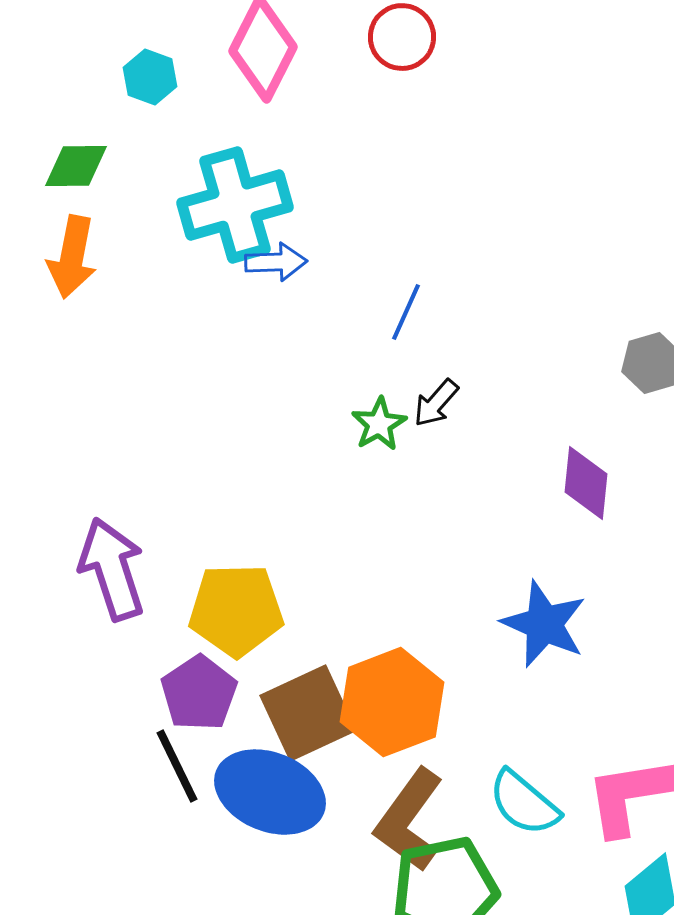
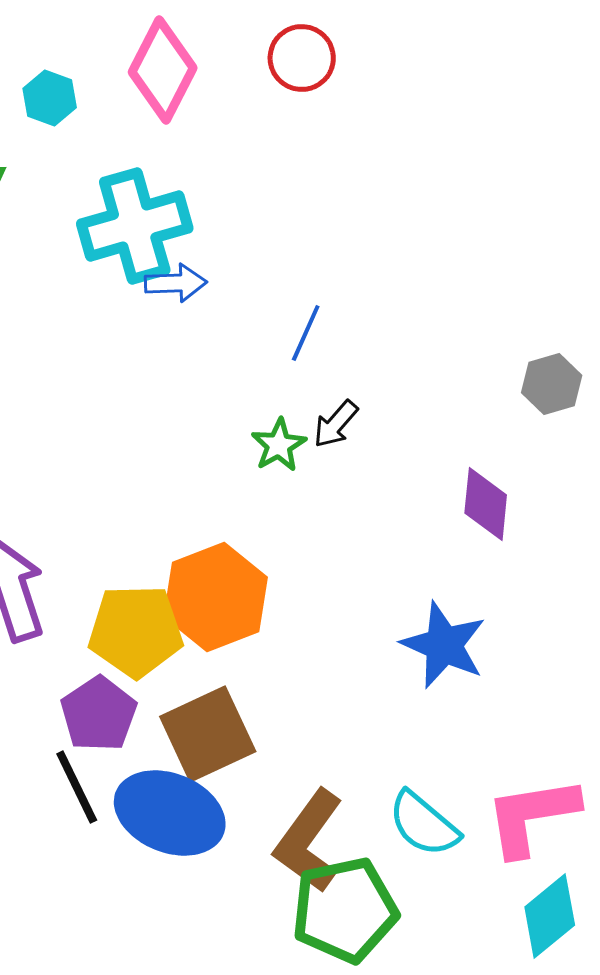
orange hexagon: (392, 702) -> (216, 597), moved

